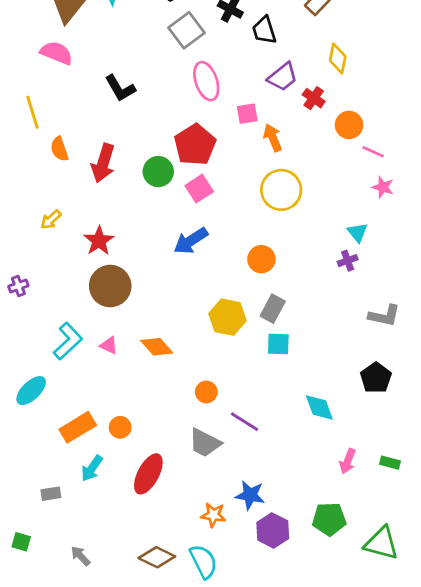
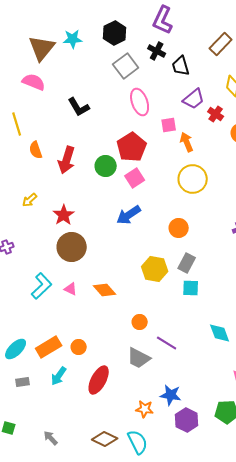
cyan ellipse: (31, 391) -> (16, 349), moved
gray rectangle: (51, 494) -> (23, 382), moved

